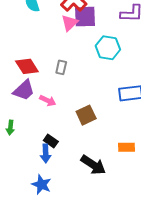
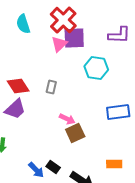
pink arrow: (48, 101) -> (67, 119), moved
black rectangle: (51, 141) -> (53, 167), moved
blue arrow: (46, 153) -> (36, 170), turned -42

